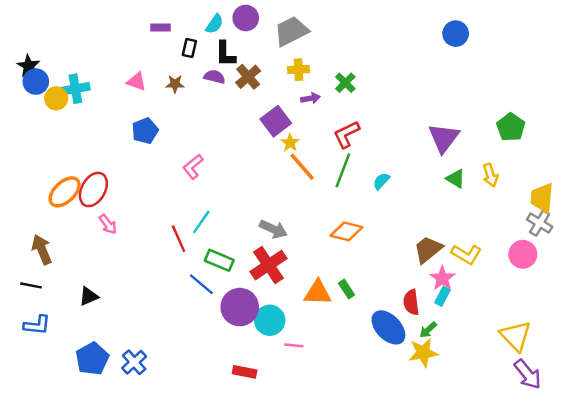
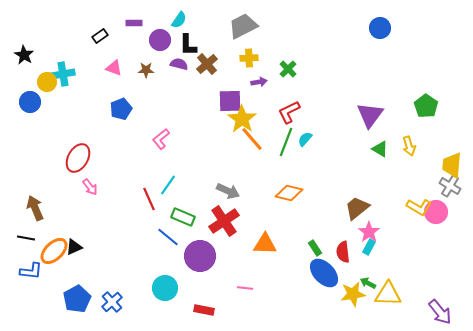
purple circle: (246, 18) -> (160, 40), moved
black rectangle: (189, 48) -> (100, 36), moved, turned 42
blue circle: (36, 82) -> (30, 102), moved
purple square: (276, 121) -> (230, 101), turned 35
yellow star: (290, 143) -> (242, 119), size x1.8
cyan semicircle: (381, 181) -> (305, 139), moved
orange ellipse: (65, 192) -> (54, 251), moved
yellow L-shape: (466, 254) -> (419, 207), moved
green rectangle: (346, 289) -> (315, 248), moved
cyan circle: (270, 320) -> (165, 288), moved
green arrow: (428, 330) -> (368, 283), moved, turned 70
yellow triangle: (516, 336) -> (388, 294), moved, turned -44

